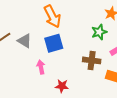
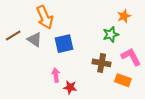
orange arrow: (52, 16) -> (45, 17), moved
pink arrow: (41, 67) -> (56, 75), moved

